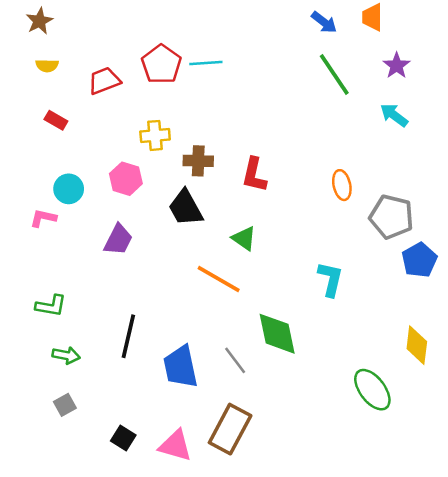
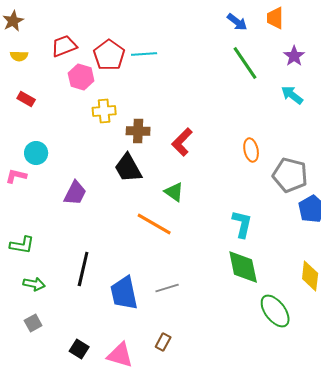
red trapezoid: (104, 81) -> (64, 46), moved
red L-shape: (254, 175) -> (182, 142), turned 32
pink hexagon: (126, 179) -> (81, 77), moved
green diamond: (277, 334) -> (243, 267), moved
gray line: (235, 360) -> (167, 288), turned -70
brown rectangle: (230, 429) -> (163, 342), size x0.5

